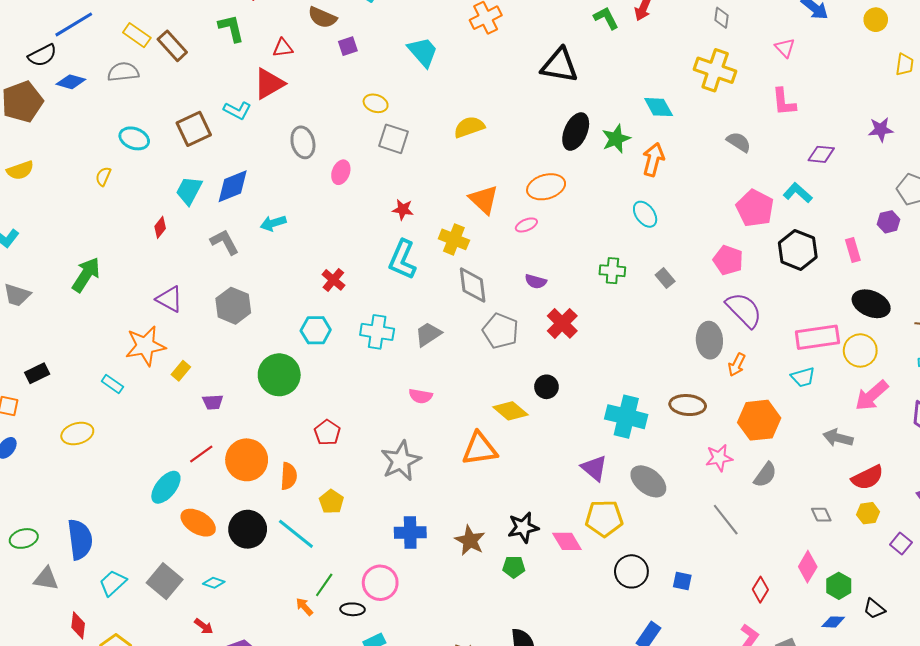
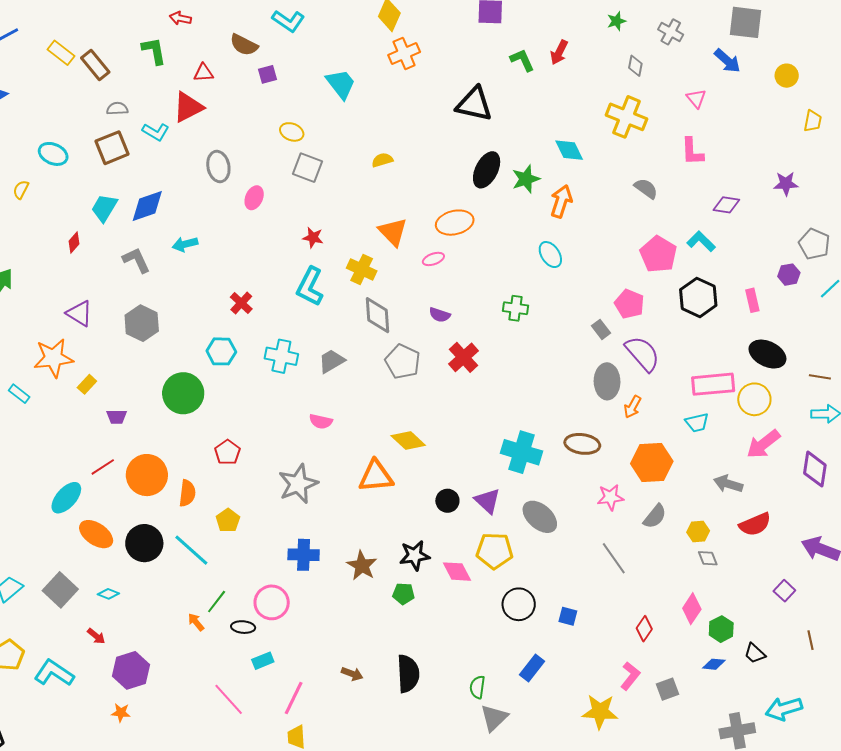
gray semicircle: (123, 72) -> (117, 109), moved, size x0.7
yellow semicircle: (469, 127) -> (382, 160), size x0.7
gray rectangle: (665, 278) -> (601, 329), moved
black circle: (546, 387) -> (447, 501), moved
yellow hexagon: (868, 513) -> (698, 531), moved

